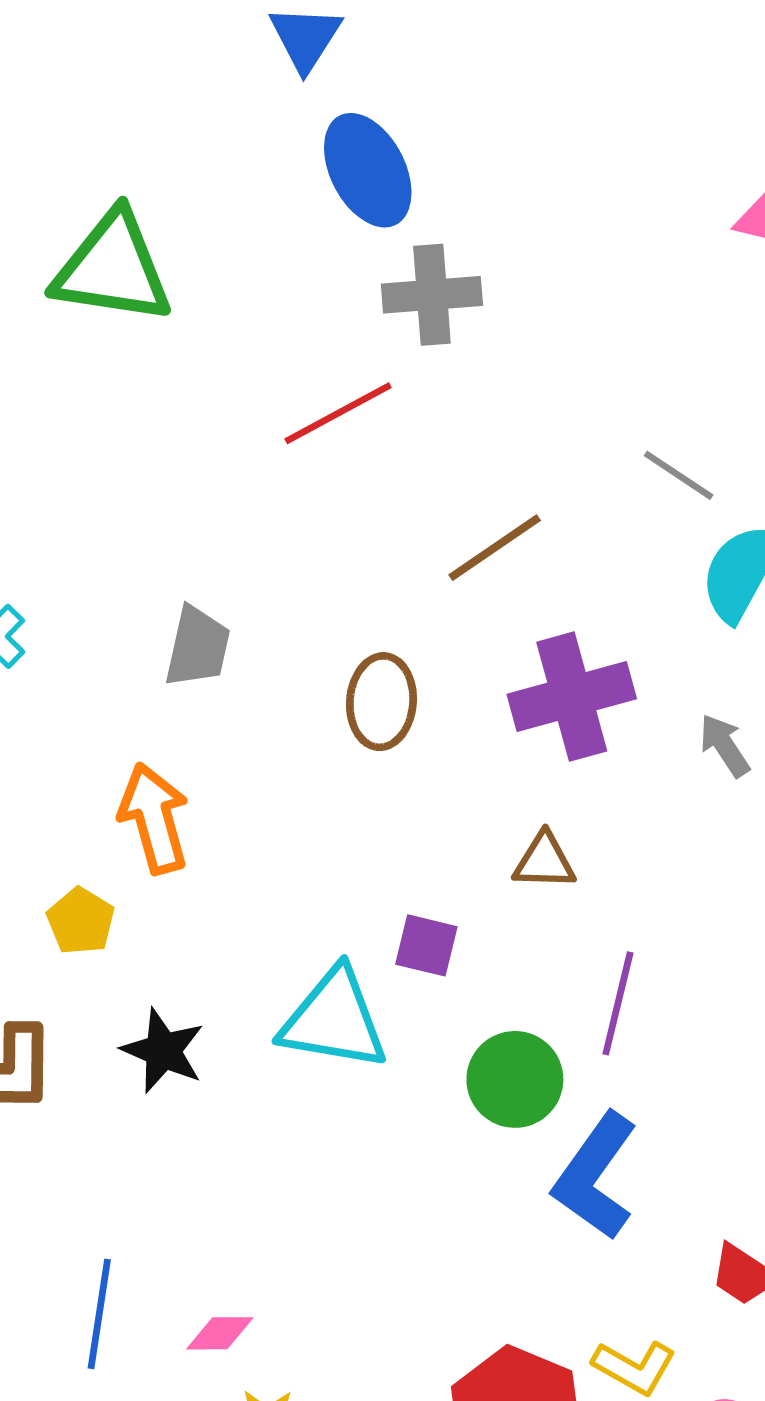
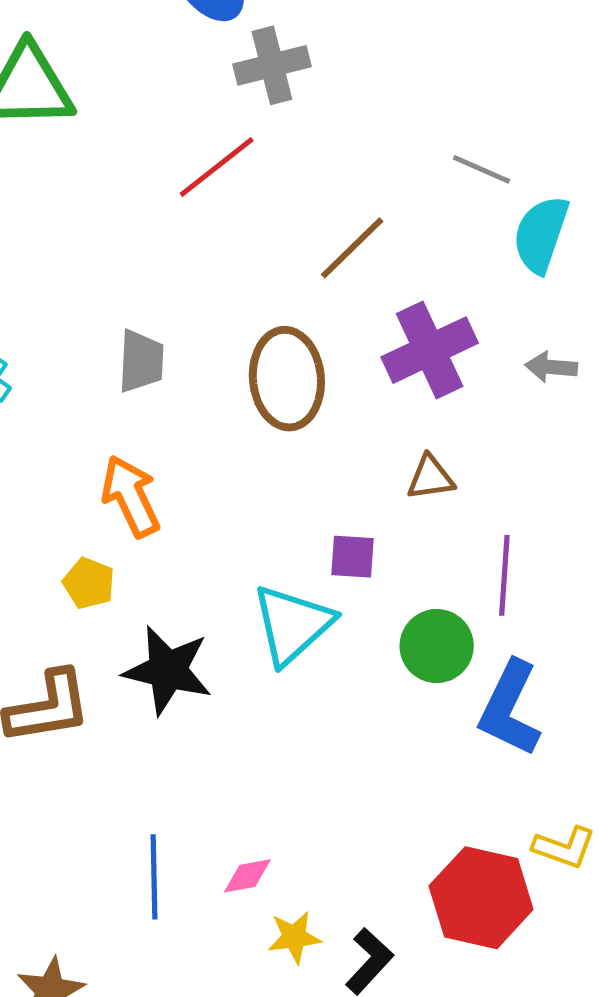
brown ellipse: (381, 702) -> (287, 379), size x1.4
gray arrow: (725, 745) -> (551, 367), turned -42
cyan triangle: (334, 1020) -> (292, 624), turned -42
black star: (163, 1051) -> (168, 670), size x1.4

